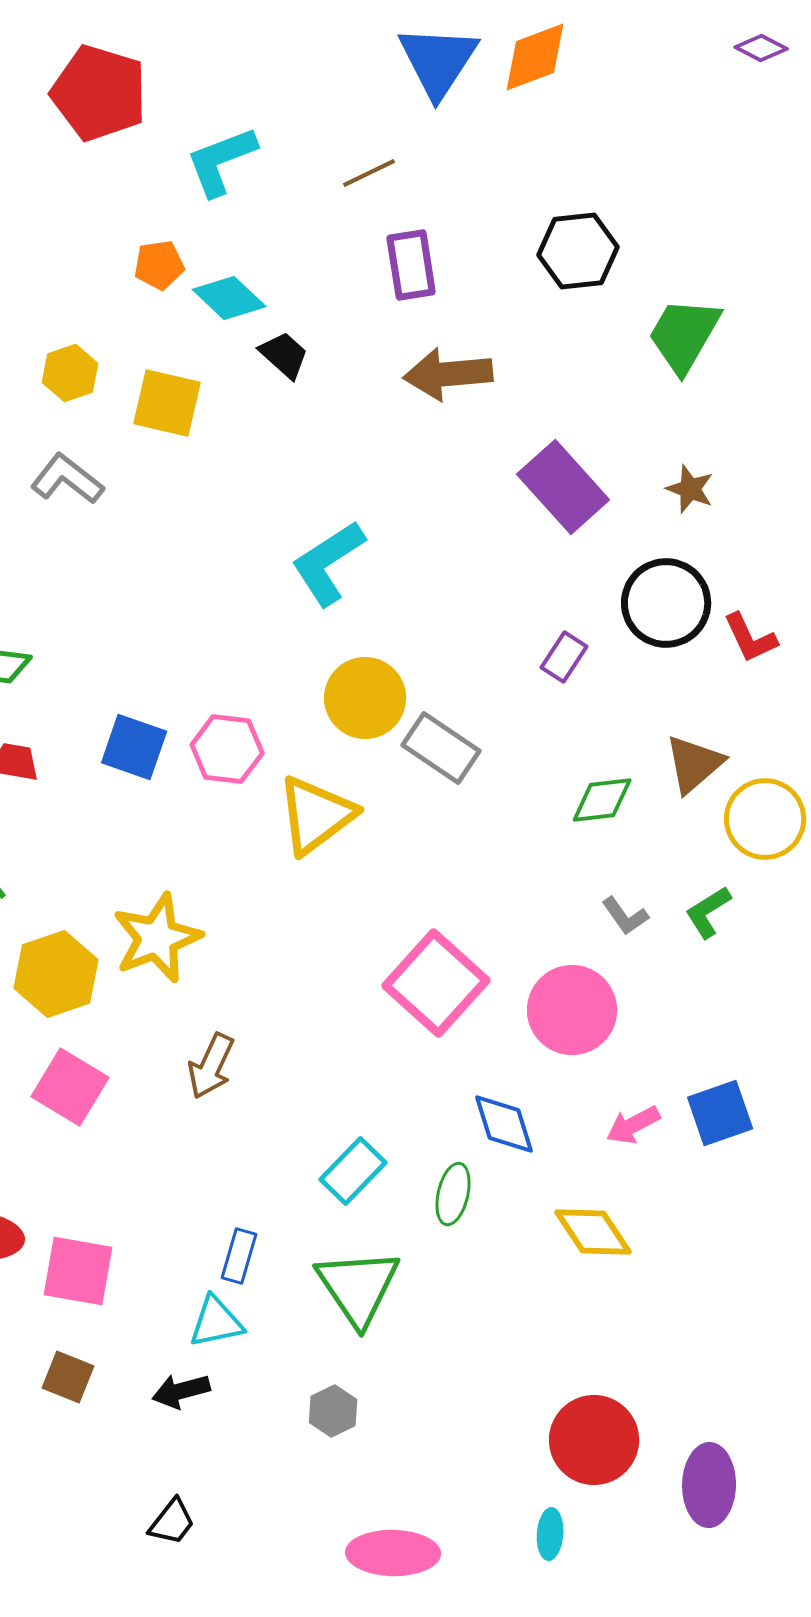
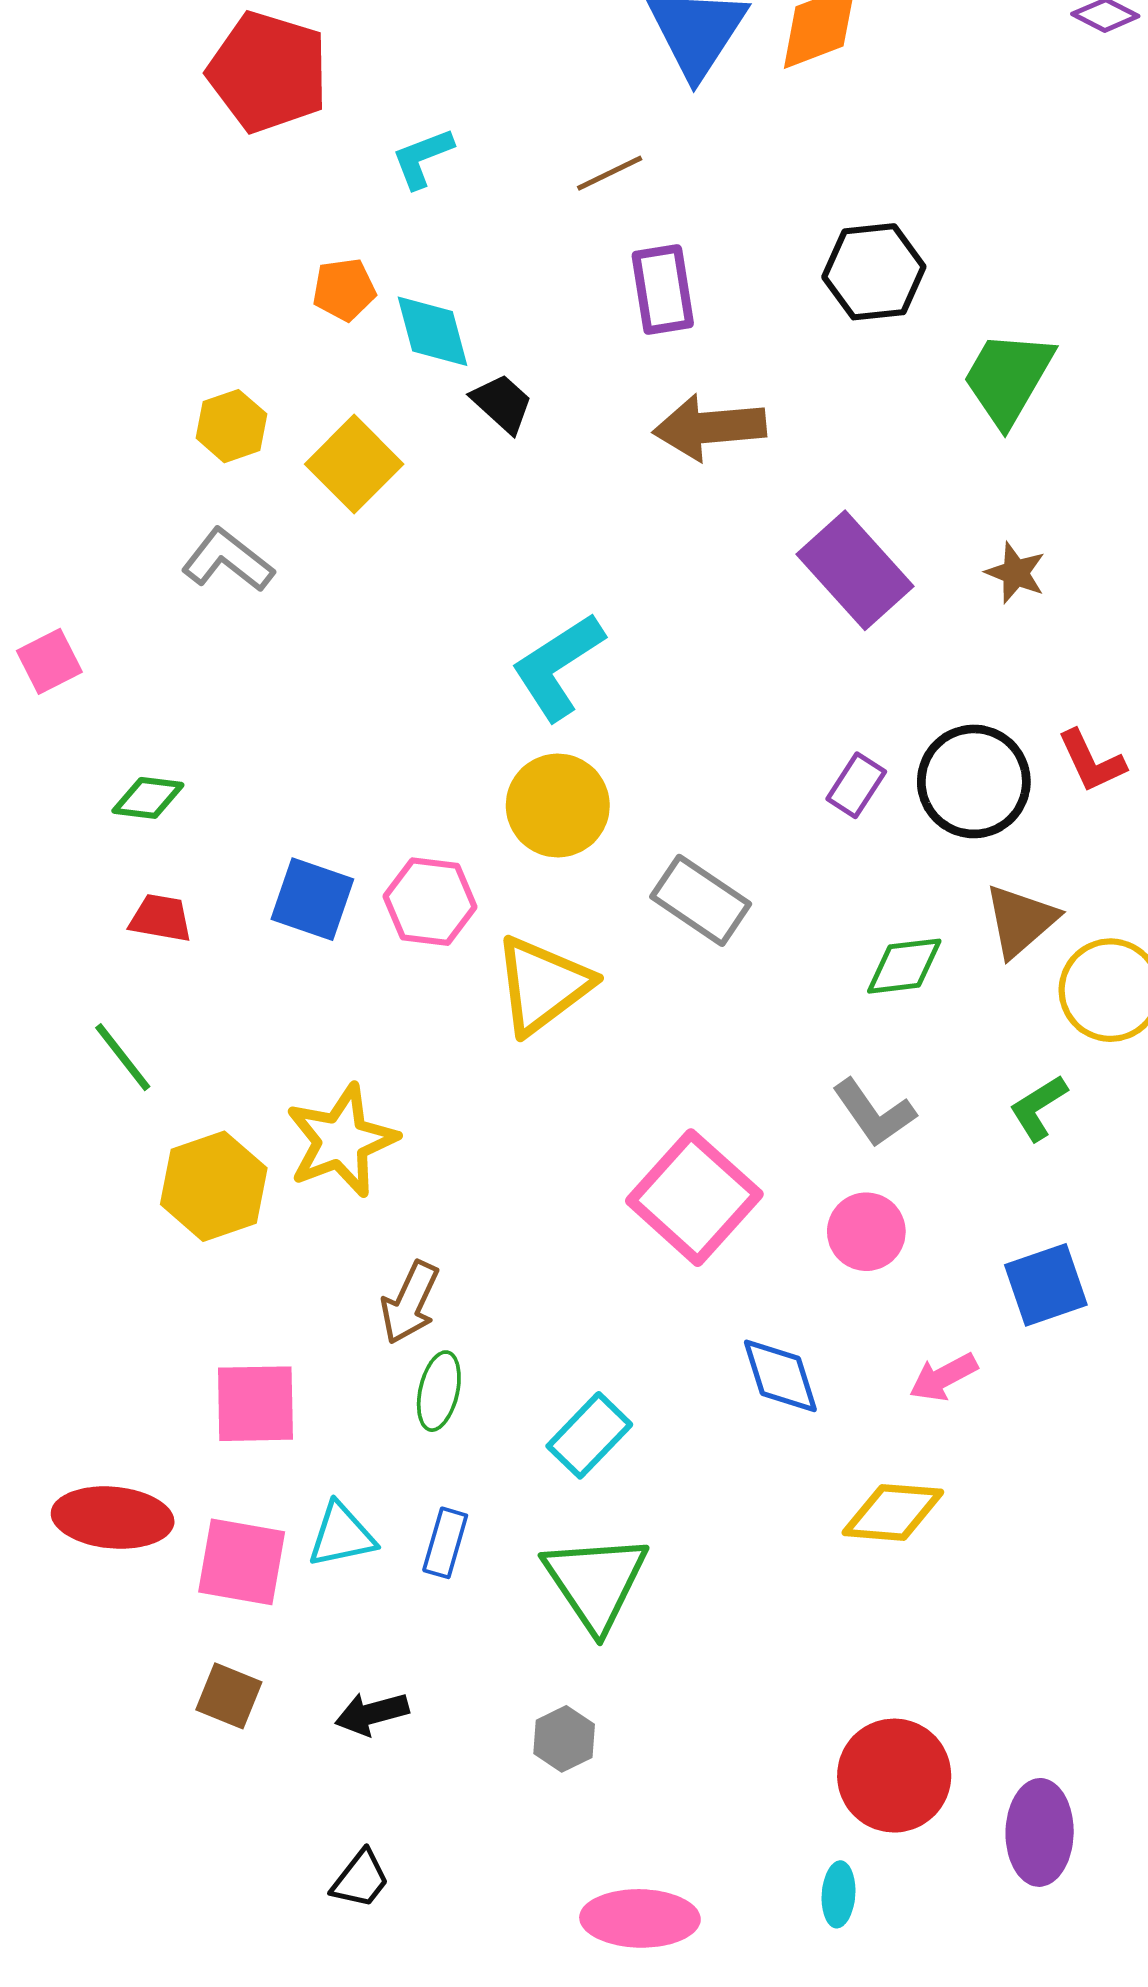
cyan L-shape: (221, 161) -> (422, 158), size x0.7
cyan diamond: (229, 298) -> (433, 331), turned 32
yellow square: (167, 403) -> (354, 464), turned 32
black circle: (666, 603) -> (974, 781), moved
yellow circle: (365, 698) -> (558, 806), moved
gray L-shape: (625, 916) -> (874, 1113), moved, size x1.4
pink circle: (572, 1010) -> (866, 1232), size x0.7
pink square: (70, 1087) -> (255, 1404), moved, turned -32
blue square: (720, 1113) -> (1046, 1285), moved
green ellipse: (453, 1194) -> (439, 1391), moved
yellow diamond: (593, 1232) -> (893, 1512), turned -52
cyan triangle: (216, 1322) -> (341, 1535), moved

